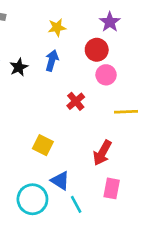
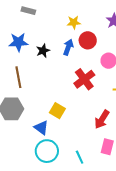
red circle: (97, 50) -> (88, 40), moved
red cross: (76, 101) -> (84, 79), size x1.5
blue triangle: (60, 181) -> (41, 128), moved

